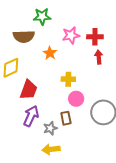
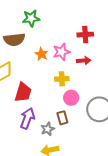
pink star: (71, 35) -> (61, 52), moved
red arrow: (99, 57) -> (84, 61), moved, turned 96

